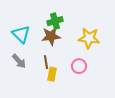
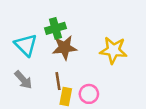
green cross: (55, 21) -> (55, 28), moved
pink circle: (79, 66) -> (89, 94), moved

